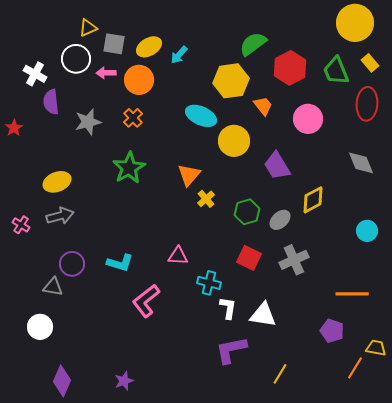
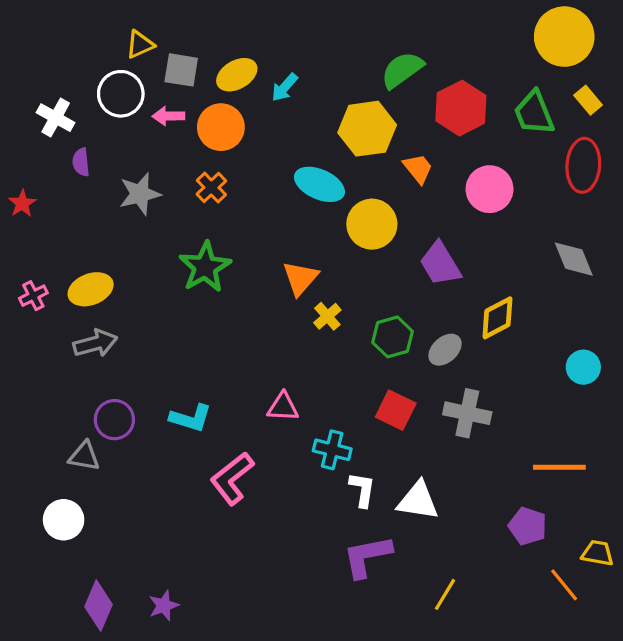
purple semicircle: (51, 102) -> (81, 162), size x0.7
pink cross: (21, 225) -> (33, 296), moved, turned 30
gray cross: (294, 260) -> (467, 413), turned 36
orange line: (355, 368) -> (564, 585), turned -70
purple star: (124, 381) -> (164, 606), moved

